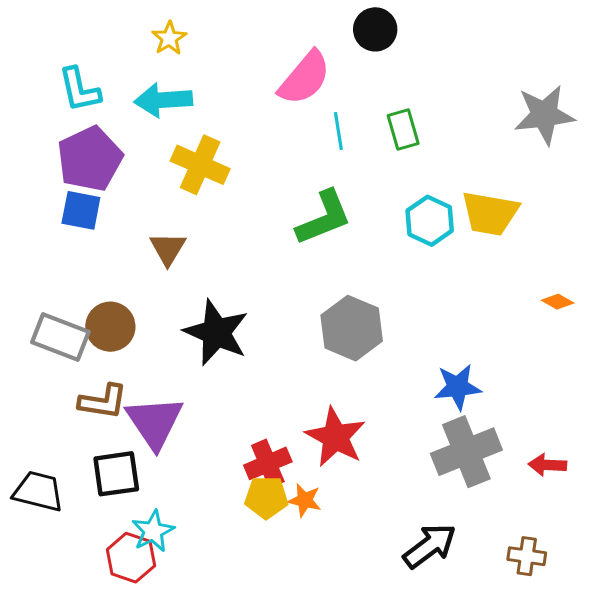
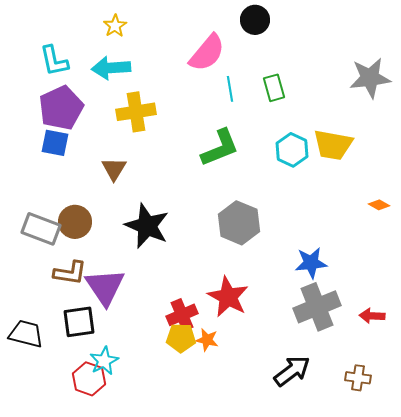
yellow cross: (200, 165) -> (136, 112), turned -33

